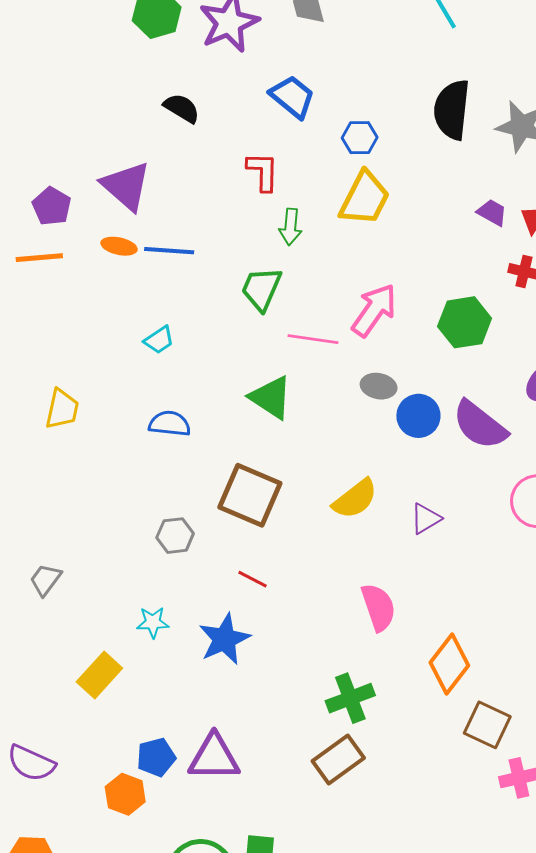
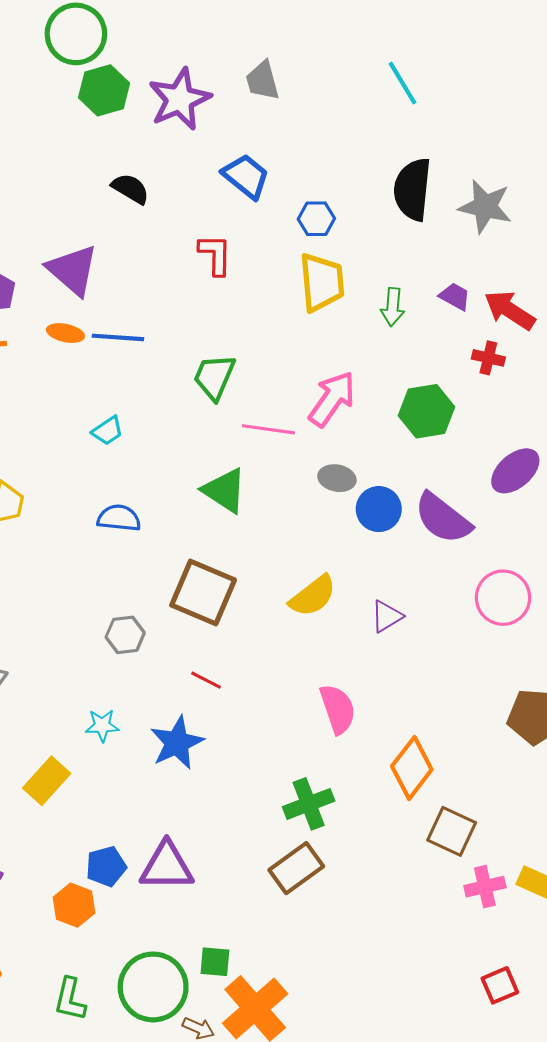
yellow trapezoid: (365, 198) -> (322, 282), turned -32
green arrow: (290, 227) -> (393, 307), moved

